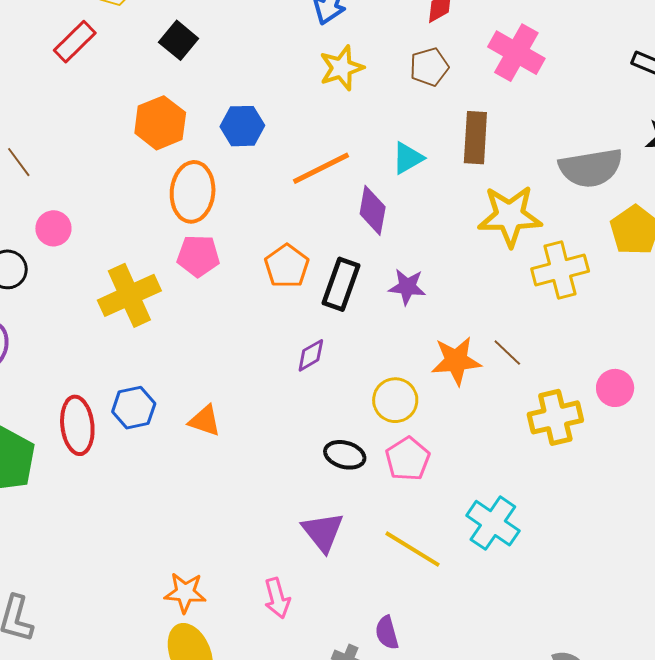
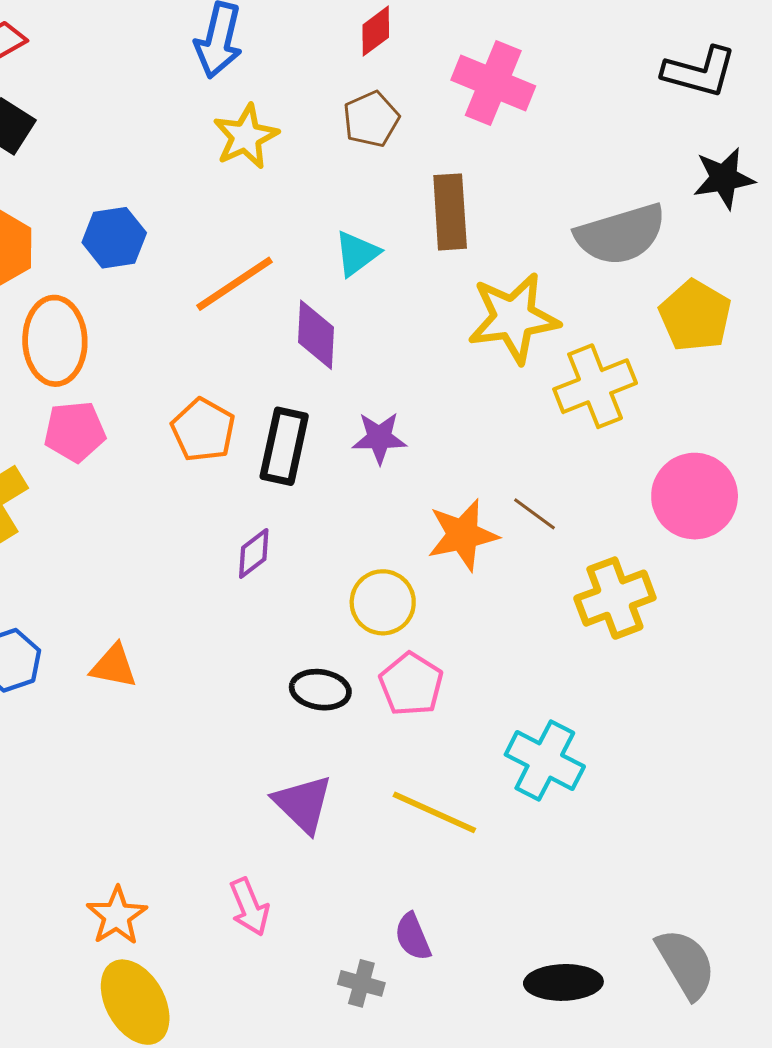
pink circle: (615, 388) -> (695, 496), moved, size x1.6
orange star: (185, 593) -> (117, 916), turned -30

